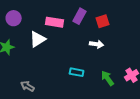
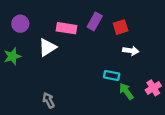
white arrow: (97, 44) -> (131, 51), moved
cyan rectangle: (77, 72) -> (112, 76), moved
gray arrow: (28, 86) -> (48, 100), moved, turned 32

